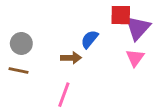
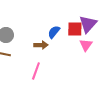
red square: (121, 15) -> (75, 29), moved

